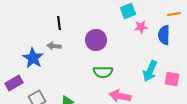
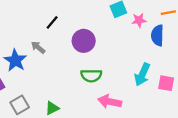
black line: (59, 23) -> (52, 22), moved, turned 48
pink star: (141, 27) -> (139, 20), moved
gray arrow: (54, 46) -> (38, 47), turned 32

